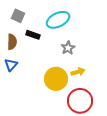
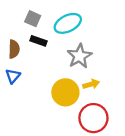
gray square: (18, 16) -> (33, 19), moved
gray star: (68, 48) -> (79, 56), size x1.5

